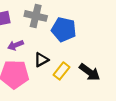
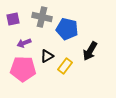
black arrow: (90, 72) -> (90, 51), moved, turned 84

